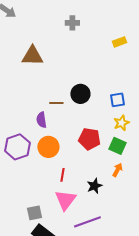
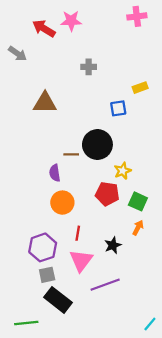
black circle: (80, 94) -> (97, 145), size x1.4
blue square: (117, 100) -> (118, 108), moved
yellow star: (121, 123) -> (123, 171), moved
purple hexagon: (17, 147) -> (43, 247), moved

